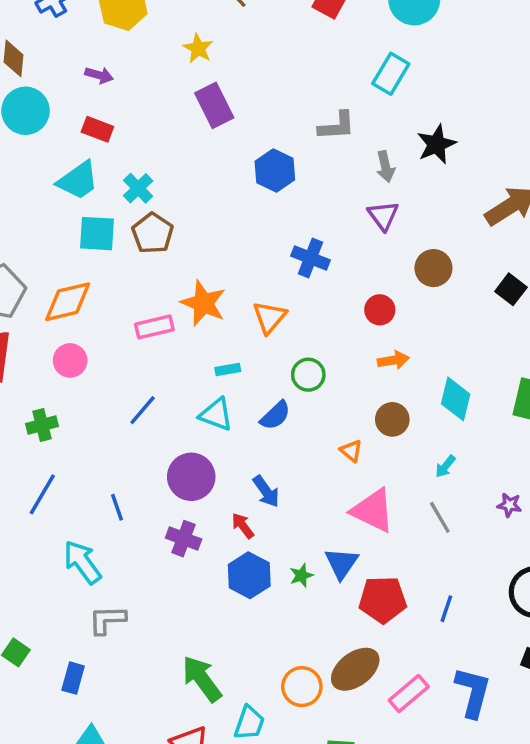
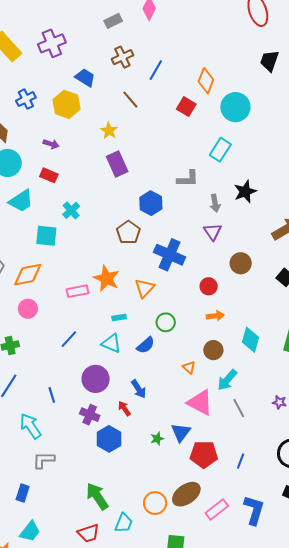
cyan trapezoid: (78, 180) -> (21, 201), moved
brown pentagon: (153, 233) -> (128, 232), moved
blue cross: (310, 258) -> (170, 255), size x1.4
cyan arrow: (445, 466) -> (227, 380), moved, size x1.6
blue hexagon: (249, 575) -> (109, 439), moved

